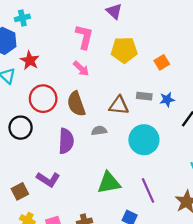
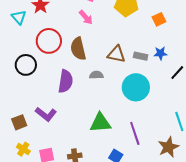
gray rectangle: (144, 96) -> (141, 56), moved

